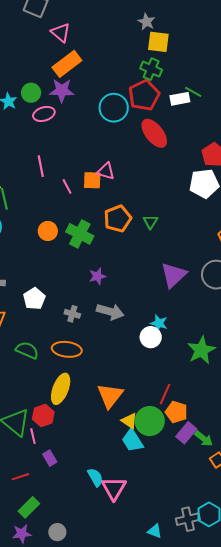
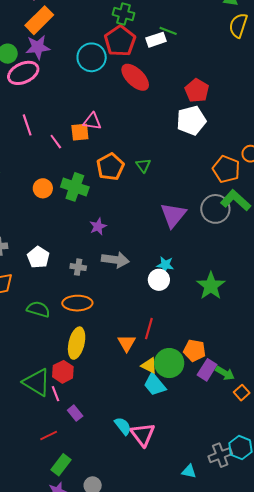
pink ellipse: (44, 114) -> (23, 73), size x1.4
red line: (165, 394) -> (149, 329), moved
orange triangle: (110, 396) -> (127, 343), size x0.7

